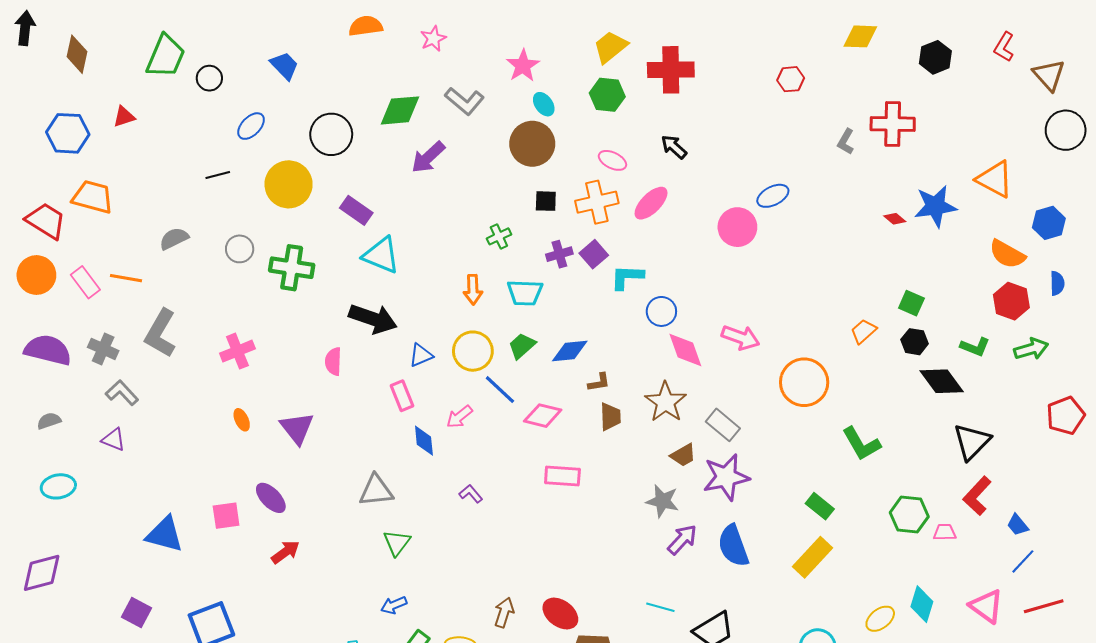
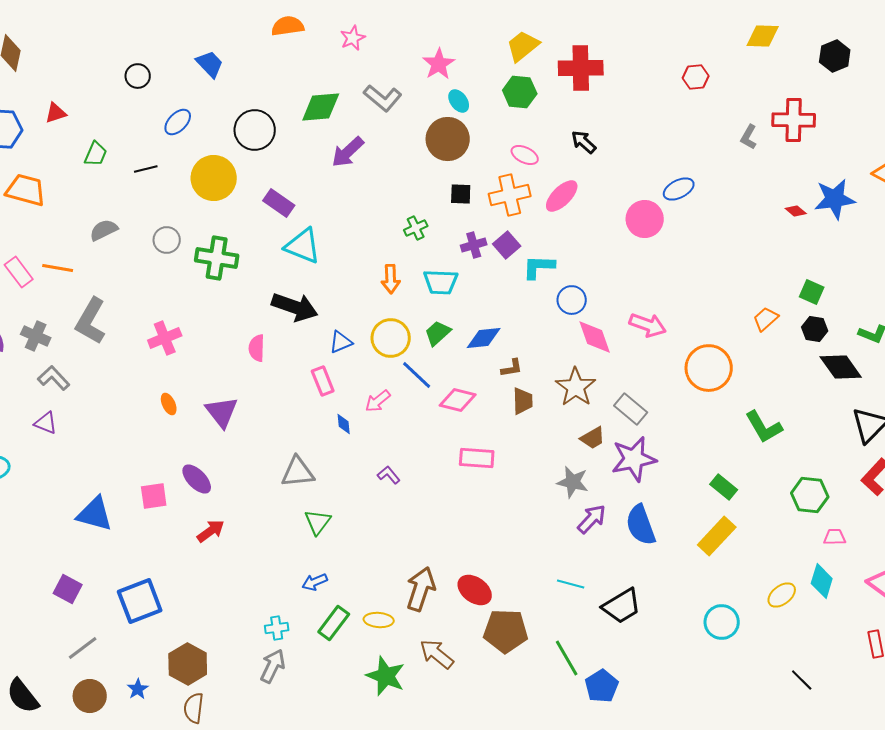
green trapezoid: (166, 56) -> (96, 154), moved, size x0.6
blue diamond: (424, 441) -> (344, 424), size x0.7
pink trapezoid: (945, 532) -> (835, 537), moved
brown arrow: (504, 612) -> (421, 589), size x1.5

